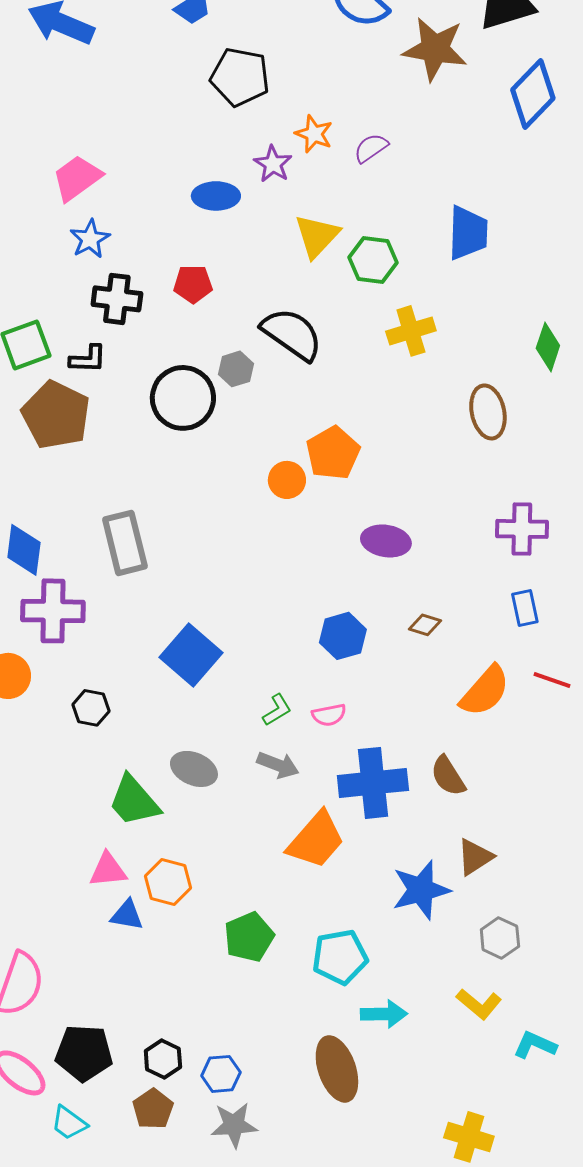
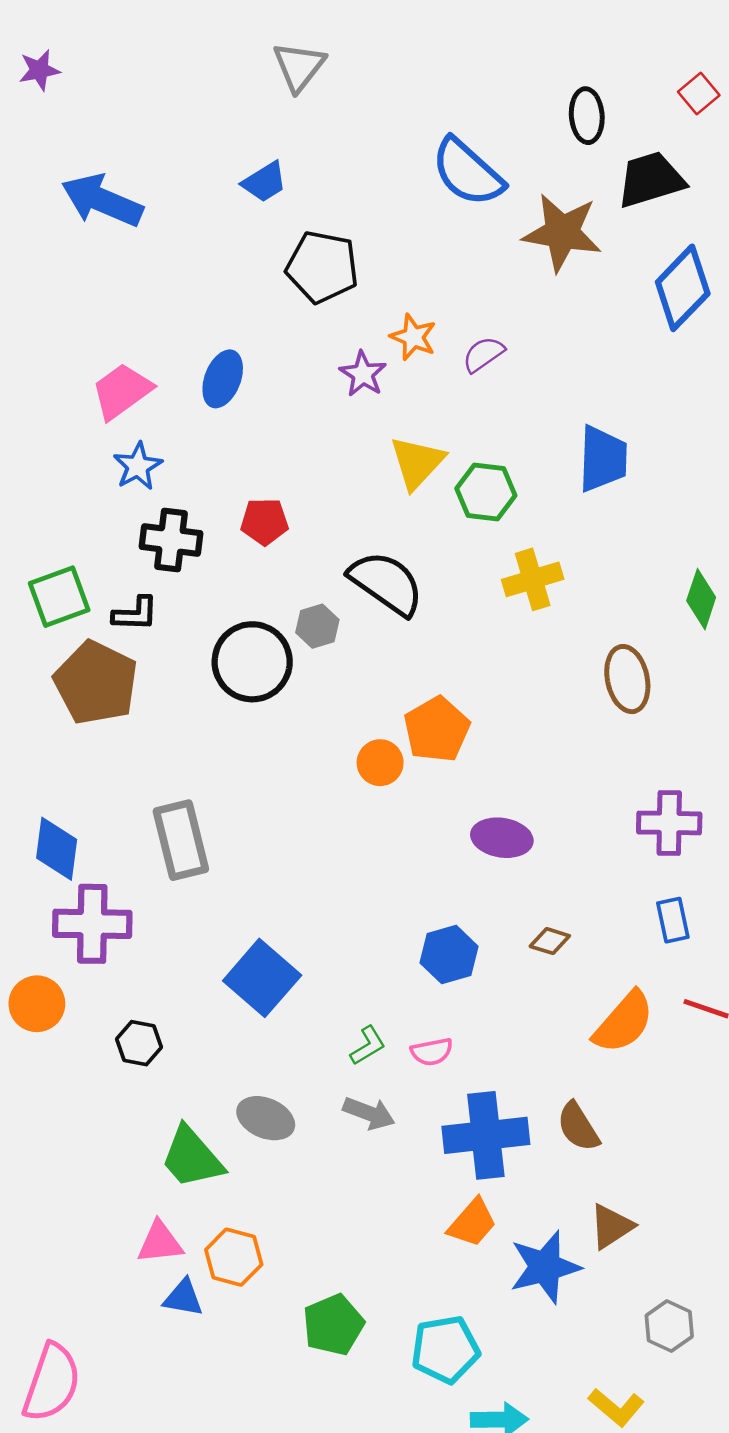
blue ellipse: (216, 196) -> (223, 379), moved, turned -69
orange trapezoid: (316, 840) -> (472, 1223), moved, size x0.7
gray hexagon: (500, 938) -> (669, 1326), moved

